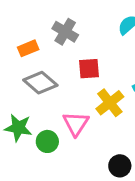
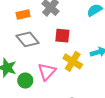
yellow cross: (110, 103) -> (73, 61), turned -30

